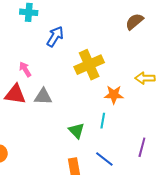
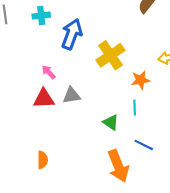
blue arrow: (55, 37) -> (72, 34), size x1.4

